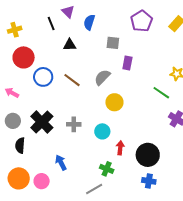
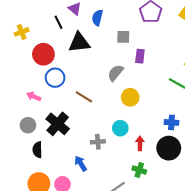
black triangle: (70, 45) -> (79, 43), size x1.6
red circle: (24, 57) -> (43, 54), moved
brown line: (72, 80) -> (84, 97), moved
pink arrow: (12, 93) -> (34, 96), moved
gray cross: (74, 124) -> (98, 142), moved
green cross: (107, 169) -> (139, 170), moved
blue cross: (149, 181) -> (171, 122), moved

